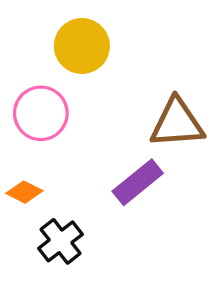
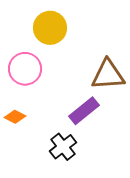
black cross: (61, 241) -> (63, 147), moved

